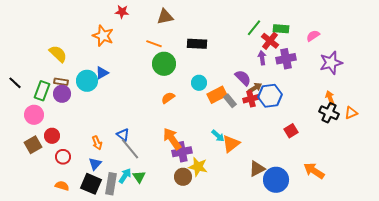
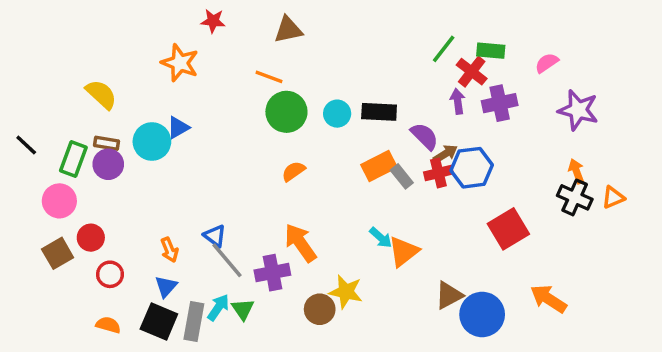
black rectangle: (197, 44) -> (379, 112), moved
purple star: (331, 63) -> (578, 110), turned 30
cyan circle: (199, 83) -> (337, 114), moved
red square: (291, 131) -> (508, 229), size x1.6
purple cross: (182, 152) -> (272, 273), moved

